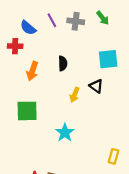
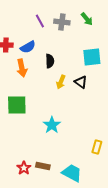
blue semicircle: (28, 28) -> (28, 47), moved, turned -70
orange arrow: (32, 71) -> (22, 68), turned -30
yellow arrow: (75, 95) -> (61, 82), moved

